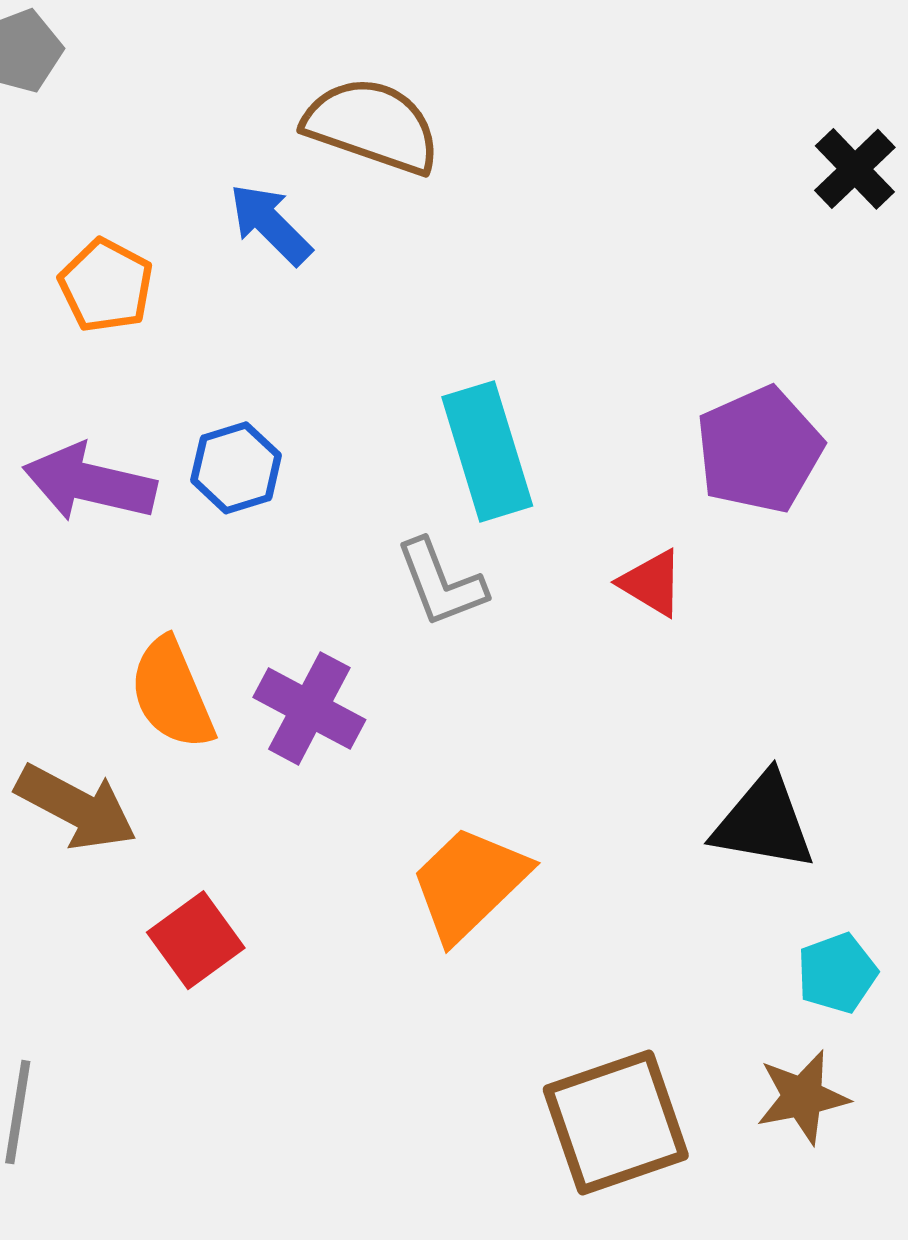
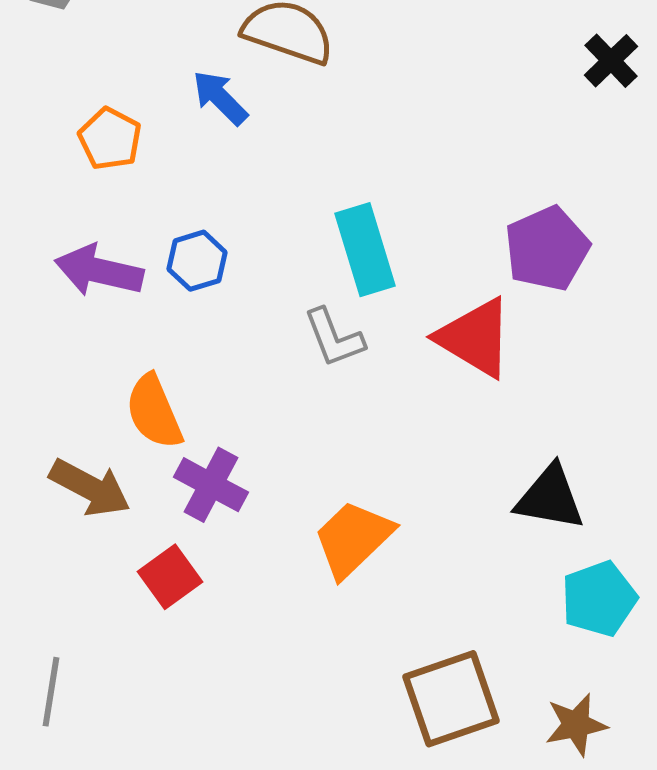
red triangle: (652, 583) -> (475, 338), size x1.8
purple cross: (309, 708) -> (211, 485), moved
cyan pentagon: (837, 973) -> (599, 599), size x1.4
brown star: (803, 1097) -> (576, 725), moved

